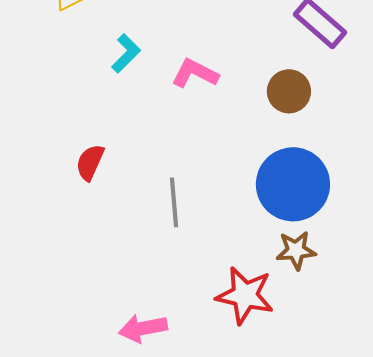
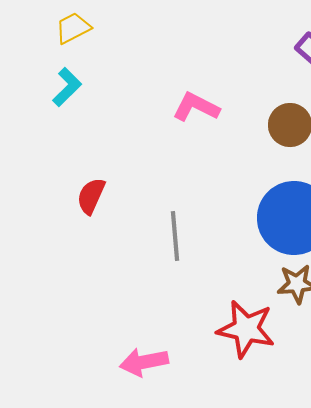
cyan L-shape: (126, 53) -> (67, 87), moved

